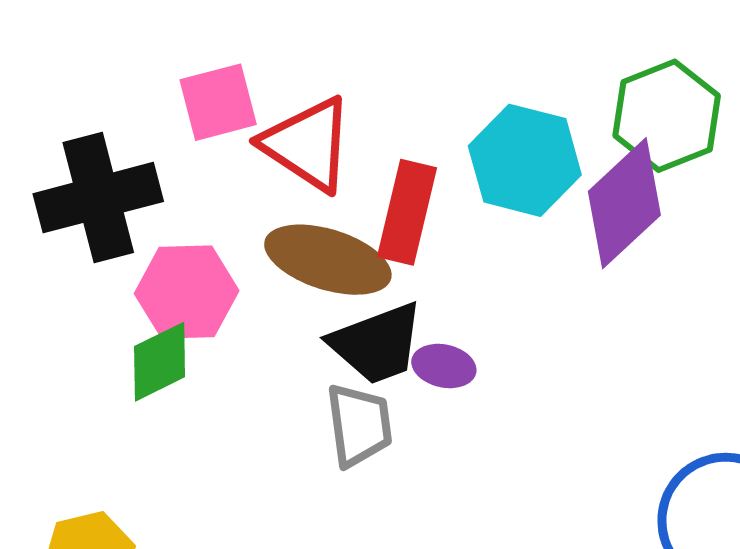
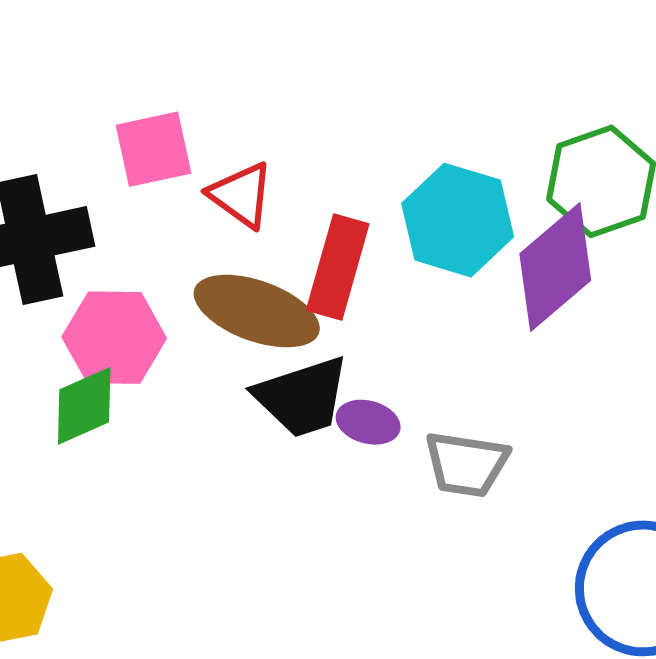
red triangle: (308, 144) -> (241, 195), size x0.7
gray trapezoid: (359, 425) -> (466, 464), moved, turned 104

